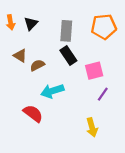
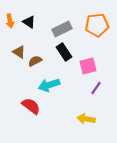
black triangle: (31, 23) -> (29, 22), turned -40
gray rectangle: (66, 31) -> (62, 29), turned 60
yellow arrow: (92, 127) -> (86, 119), turned 114

